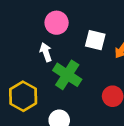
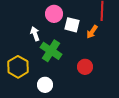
pink circle: (57, 23) -> (54, 14), moved

